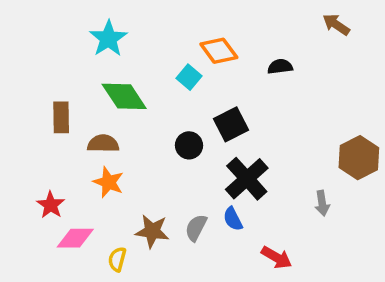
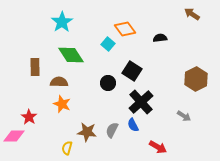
black square: (231, 124) -> (132, 71), turned -30
brown hexagon: (359, 158) -> (196, 79), moved
gray arrow: (322, 203) -> (184, 116), turned -48
pink diamond: (75, 238) -> (14, 136), moved

